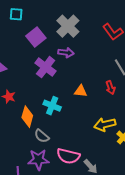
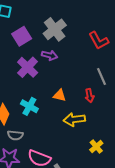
yellow arrow: (105, 124) -> (74, 119), moved
gray semicircle: (42, 136) -> (15, 135), turned -42

